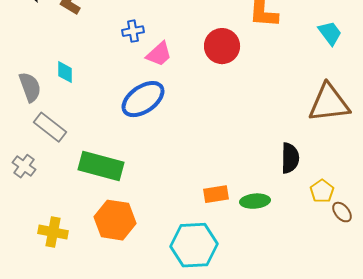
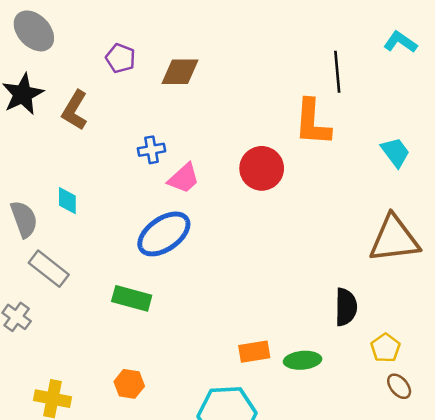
green rectangle: (101, 166) -> (132, 298), moved, size x0.7
brown ellipse: (342, 212) -> (399, 386), moved
orange hexagon: (115, 220) -> (129, 384), size x0.6

